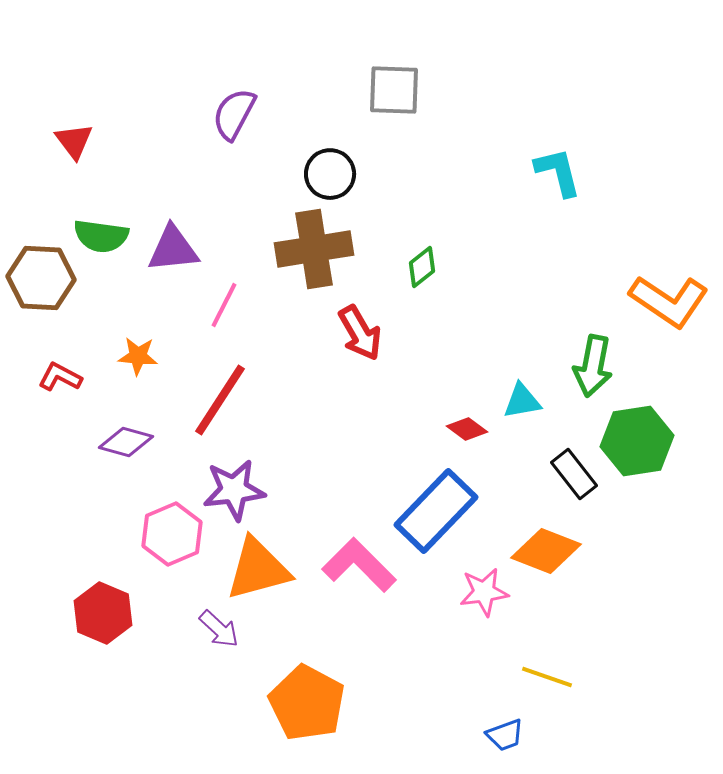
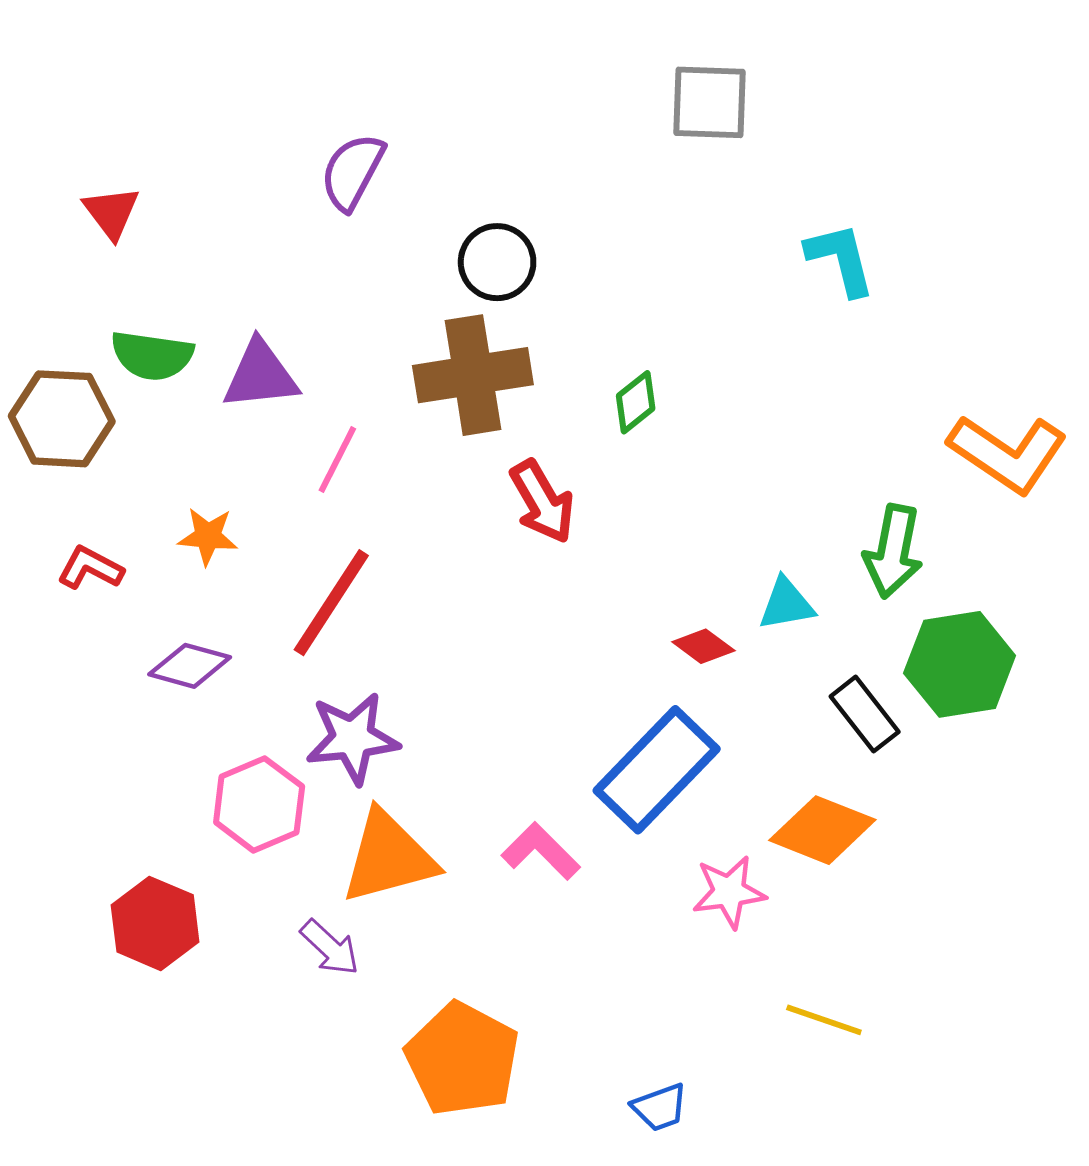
gray square: (394, 90) -> (709, 102), moved
pink L-shape: (359, 565) -> (541, 851), size x0.7
blue trapezoid: (505, 735) -> (660, 1107), moved

